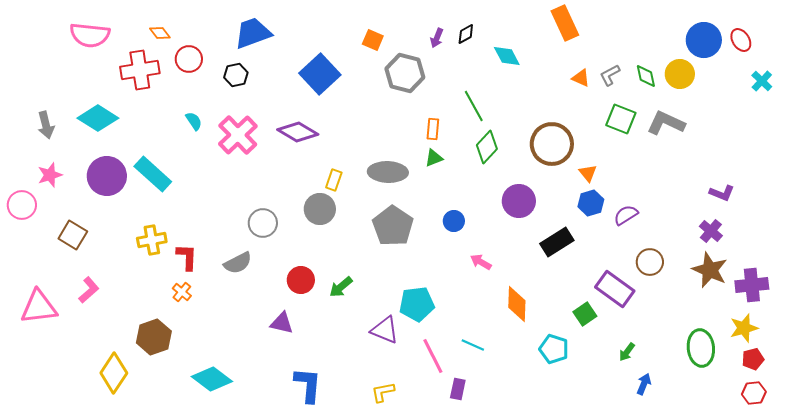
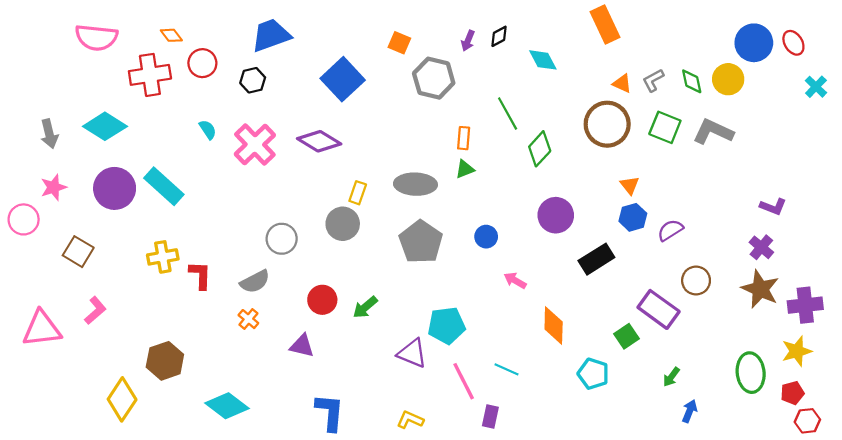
brown circle: (552, 144) -> (607, 124), moved
green diamond: (487, 147) -> (540, 149), moved
orange cross: (182, 292) -> (248, 319), moved
red pentagon: (753, 359) -> (792, 393), moved
yellow L-shape: (383, 392) -> (410, 420), turned 35

